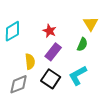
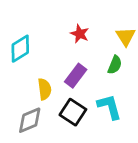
red star: (50, 31) -> (80, 34), moved
cyan L-shape: (78, 75) -> (109, 107), turned 105

